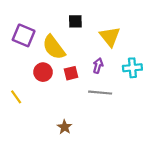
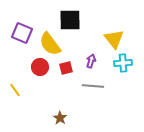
black square: (75, 21) -> (70, 20), size x1.6
yellow triangle: (110, 37) -> (114, 39), moved

